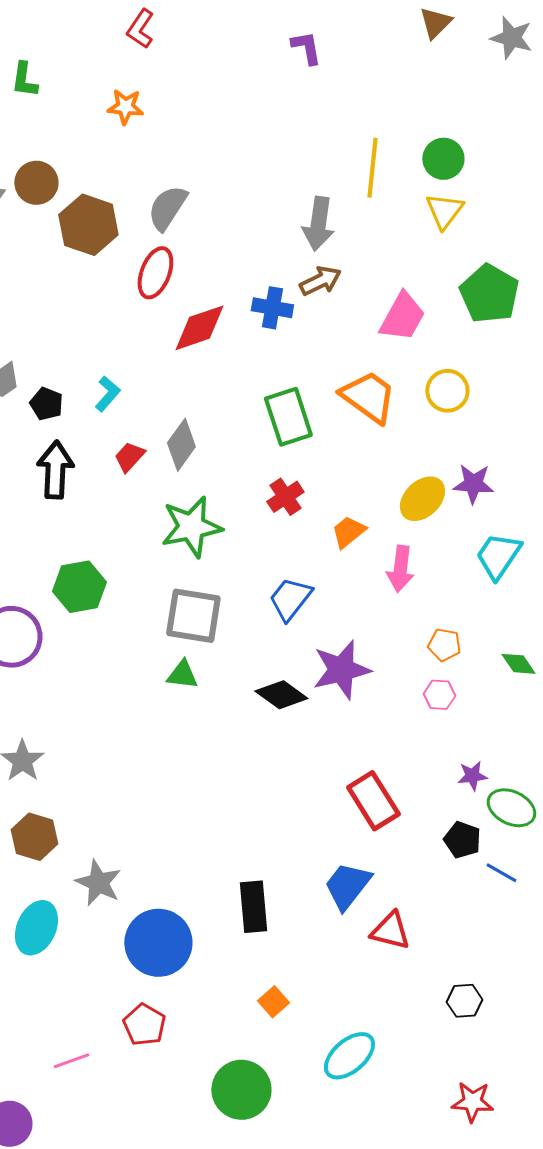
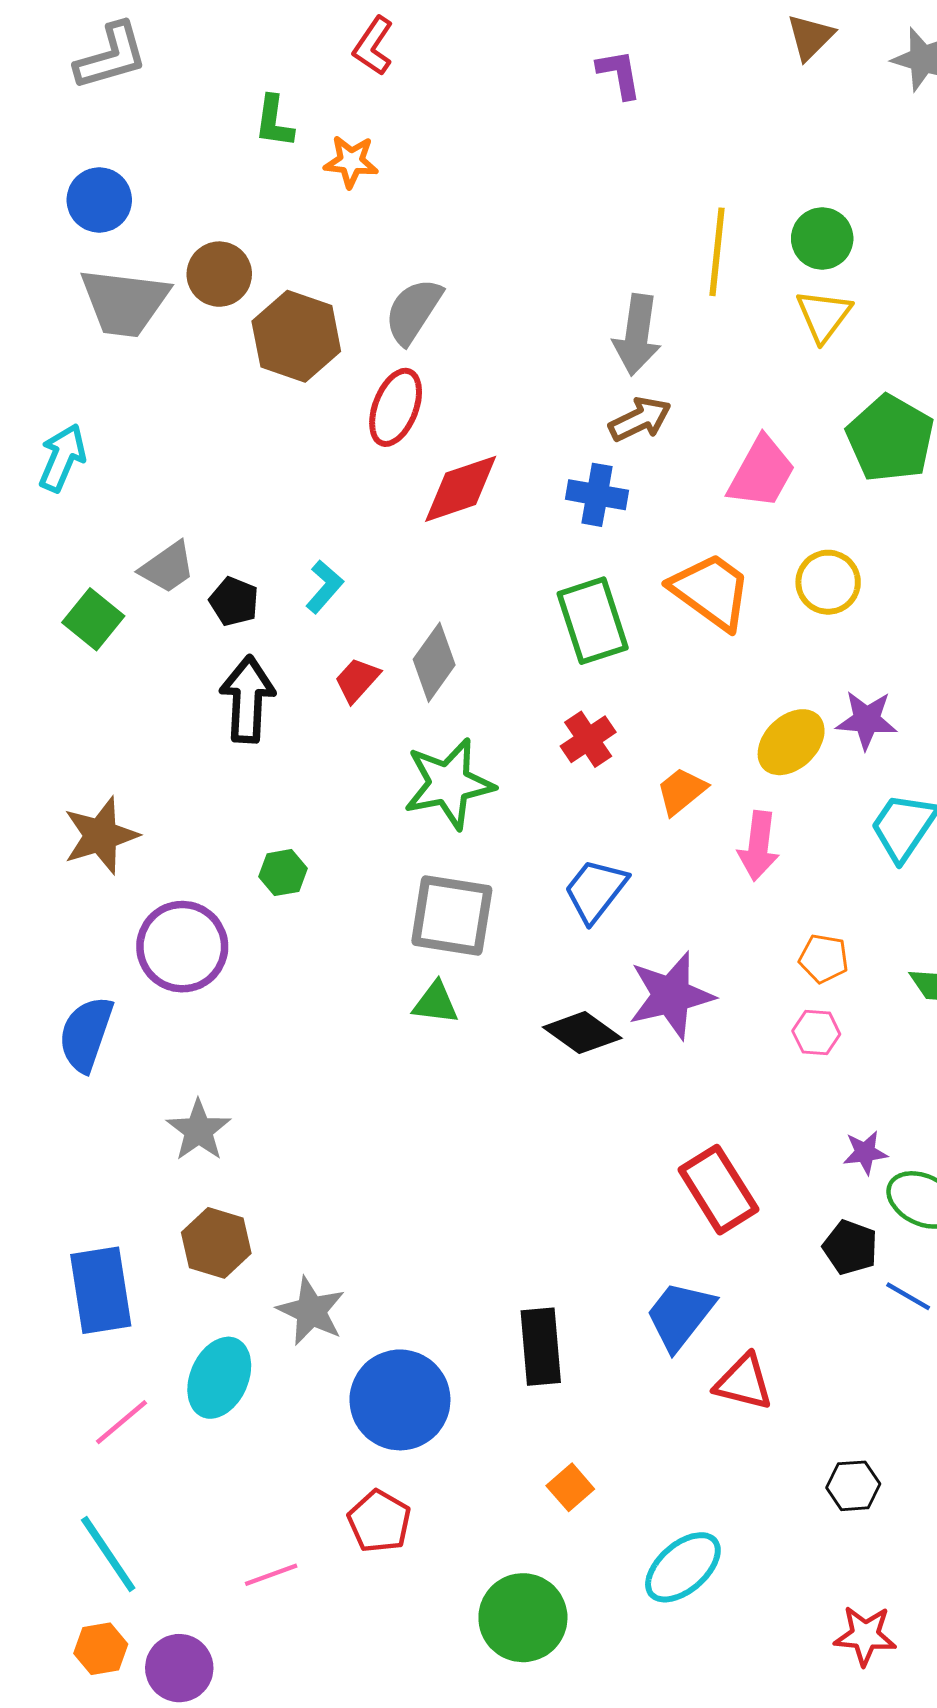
green L-shape: (24, 80) -> (274, 121), moved
blue cross: (272, 308) -> (597, 495), moved
green hexagon: (79, 587) -> (283, 873), size x0.6

